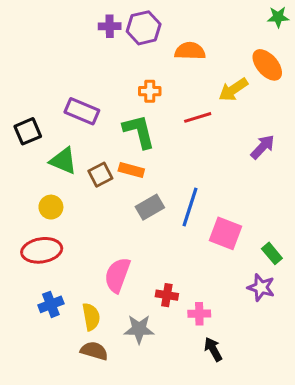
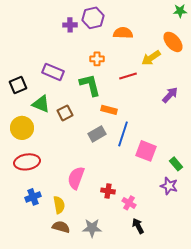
purple cross: (110, 26) -> (70, 25), moved
orange rectangle: (131, 170) -> (109, 110), moved
yellow circle: (51, 207) -> (22, 128), moved, size x1.5
pink cross: (199, 314) -> (129, 203), turned 32
gray star: (139, 329) -> (92, 228), moved

